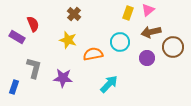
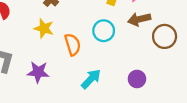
orange semicircle: (93, 54) -> (73, 44), turned 84
purple circle: (147, 58) -> (137, 79), moved

